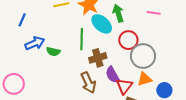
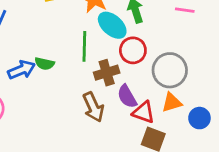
red circle: (128, 40) -> (133, 50), moved
blue arrow: (35, 43) -> (21, 70), moved
red triangle: (124, 86) -> (144, 112), turned -48

